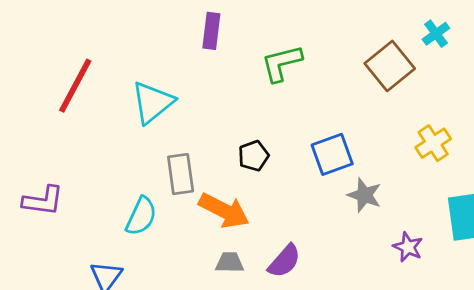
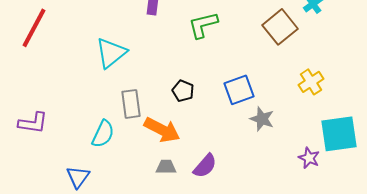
red line: (75, 86) -> (34, 28), moved
black pentagon: (254, 156) -> (183, 91), turned -30
purple star: (408, 247) -> (309, 158), moved

